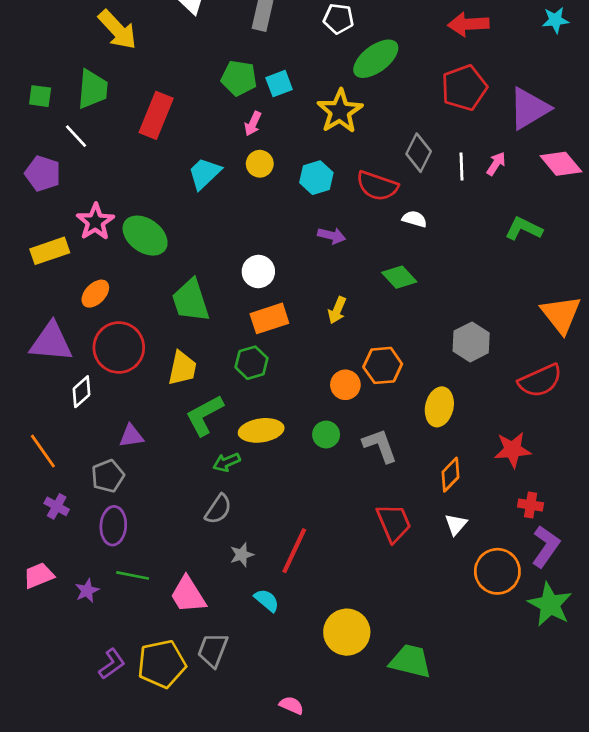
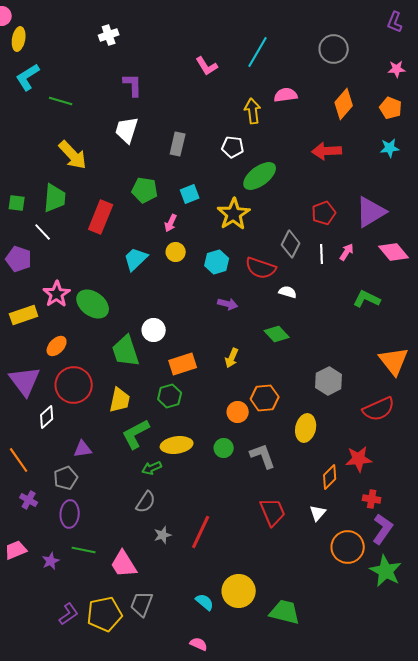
green pentagon: (239, 78) -> (145, 190), moved
red pentagon: (464, 88) -> (324, 213), moved, size x0.7
white circle: (258, 271) -> (154, 330), moved
purple triangle: (51, 342) -> (25, 381), turned 48
orange diamond: (450, 475) -> (330, 477), moved
cyan semicircle: (267, 600) -> (205, 602), moved

